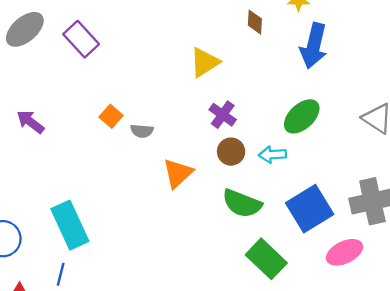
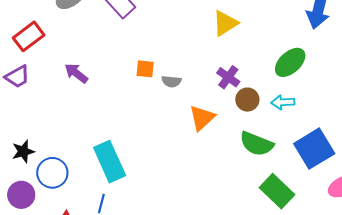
purple cross: (223, 115) -> (228, 77), moved
orange square: (111, 116) -> (145, 69), turned -36
green ellipse: (302, 116) -> (290, 62), moved

